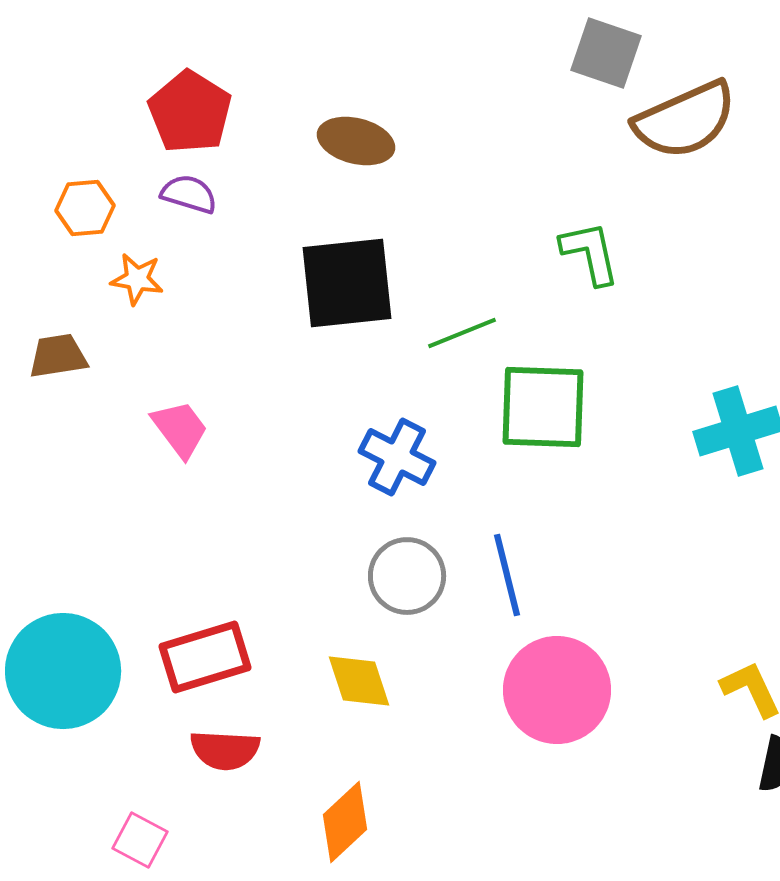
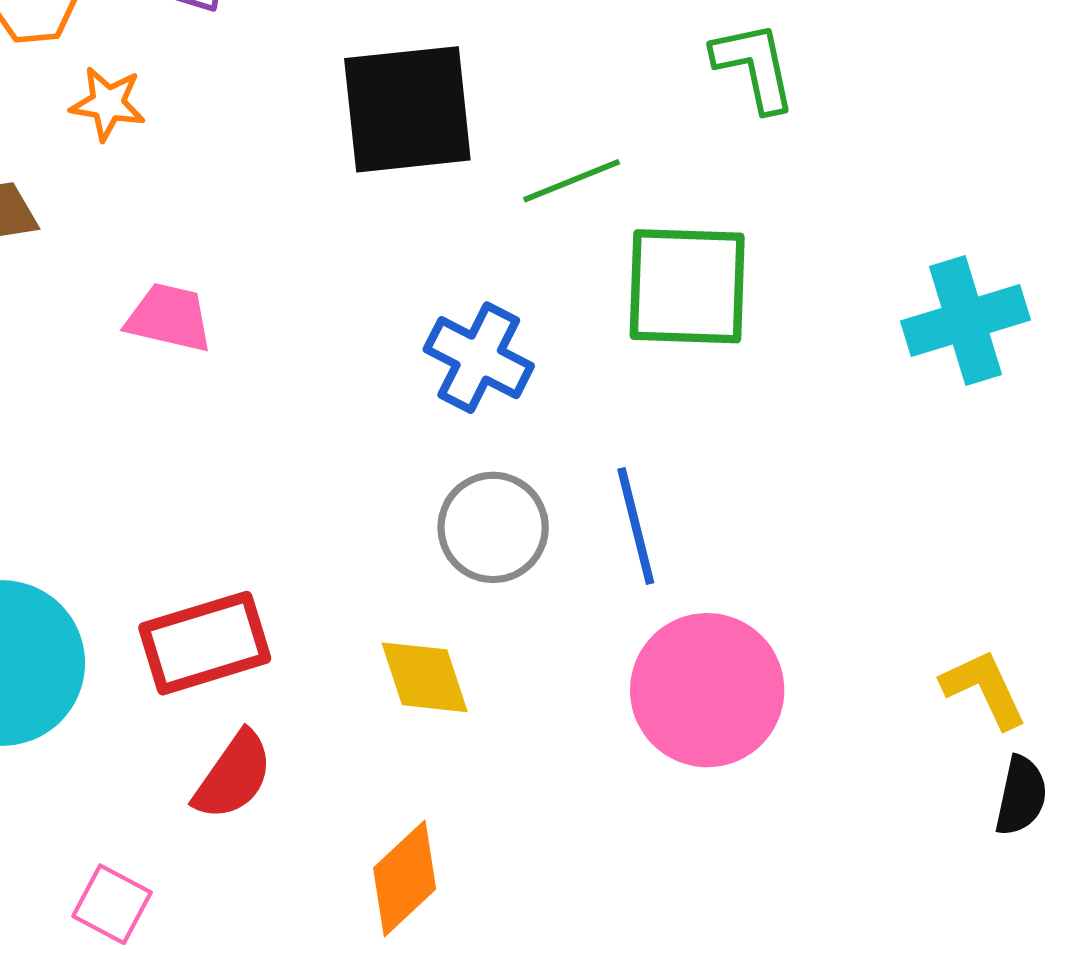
pink trapezoid: (180, 429) -> (169, 318), turned -40
red semicircle: (225, 750) -> (233, 776), turned -58

